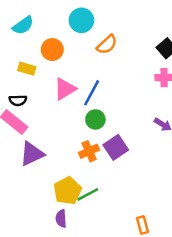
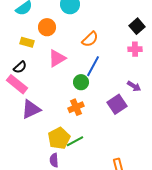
orange semicircle: (107, 44) -> (90, 39), moved
blue line: (92, 93) -> (93, 66), moved
black semicircle: (18, 100) -> (20, 67), turned -40
purple square: (116, 147) -> (117, 104), moved

